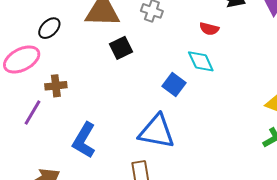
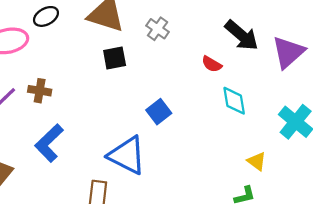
cyan diamond: (201, 61) -> (234, 101), moved
brown cross: (56, 86) -> (40, 91), moved

